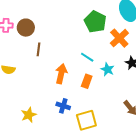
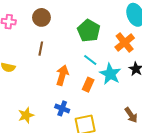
green pentagon: (95, 22) -> (89, 31), moved
brown circle: (26, 28) -> (41, 17), moved
cyan star: (107, 69) -> (110, 74), size x1.5

